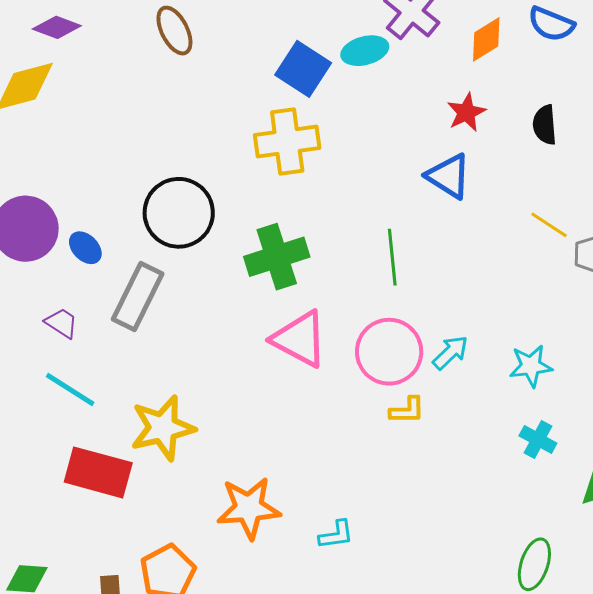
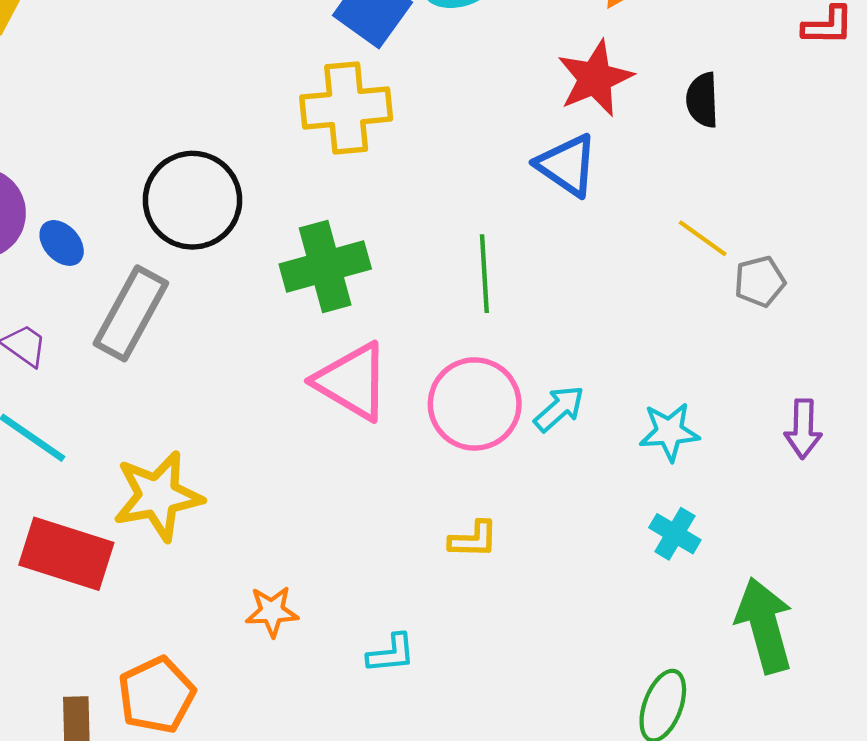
red star: (466, 112) -> (595, 78), size x1.4
yellow L-shape: (407, 410) -> (473, 539), moved
orange star: (249, 508) -> (272, 611), size x0.6

